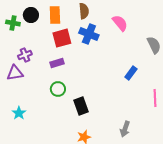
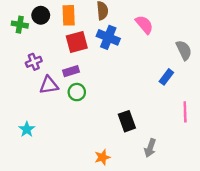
purple triangle: (15, 73) -> (49, 85), moved
blue rectangle: (131, 73) -> (166, 77), moved
green circle: (58, 89) -> (77, 92), moved
black rectangle: (81, 106) -> (127, 121), moved

